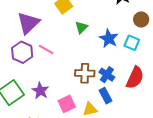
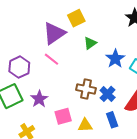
purple triangle: (28, 23) -> (54, 33), moved
purple hexagon: (22, 52) -> (19, 67), moved
blue rectangle: (106, 96) -> (112, 120), moved

